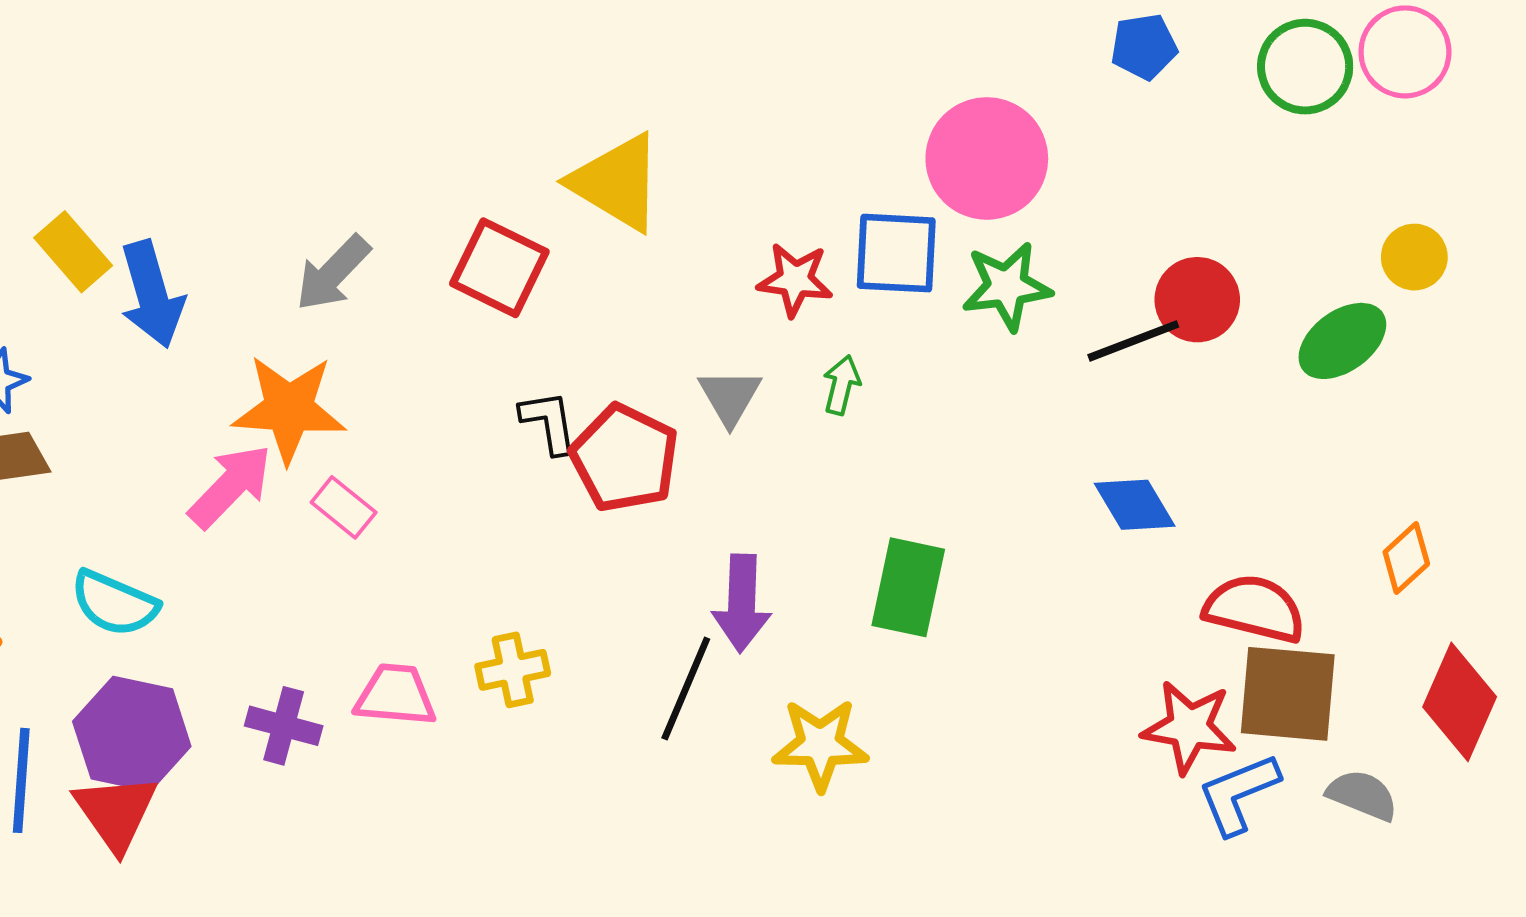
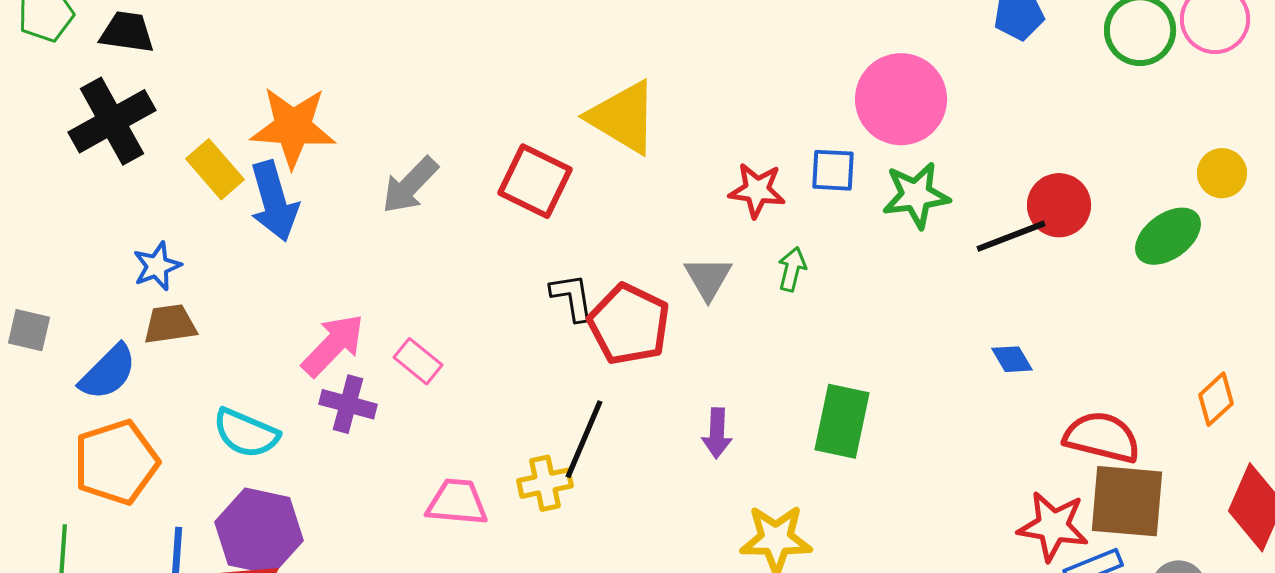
blue square: (896, 253) -> (833, 170), size x0.7
orange star: (289, 409) -> (293, 127), moved
blue diamond: (1135, 505) -> (1012, 359), size x0.7
purple arrow: (742, 603) -> (717, 433), size x0.7
black line: (686, 689) -> (584, 439), moved
purple cross: (284, 726) -> (348, 404), moved

